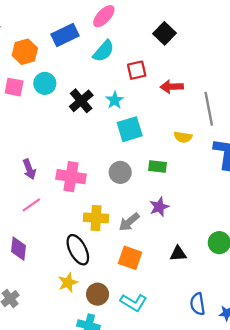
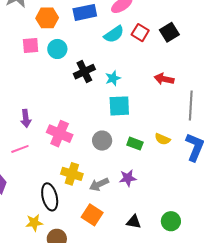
red square: (137, 70) -> (140, 33), moved, turned 30
pink square: (14, 87) -> (31, 46), turned -30
yellow semicircle: (183, 137) -> (162, 139), moved

